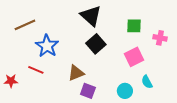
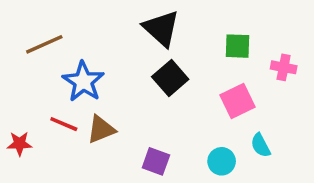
brown triangle: (76, 73) -> (101, 129), moved

